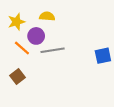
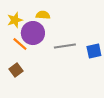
purple circle: (36, 36) -> (33, 33), size x1.5
gray line: (53, 50) -> (65, 46), moved

